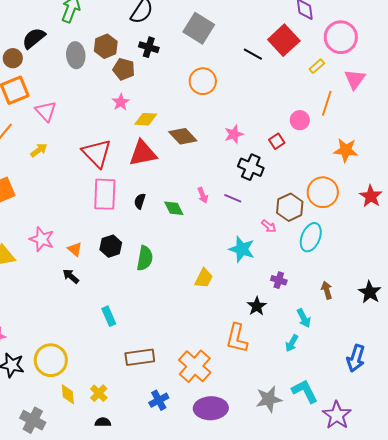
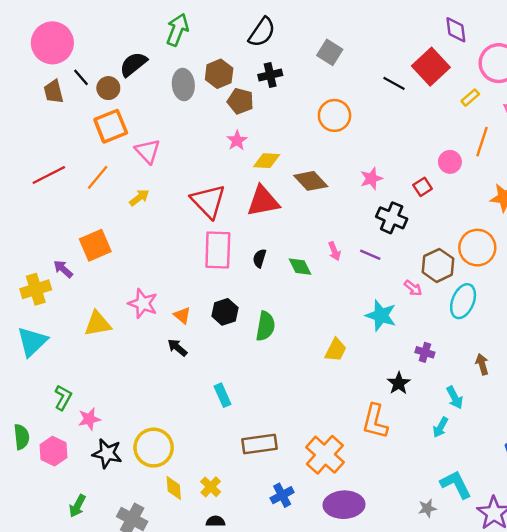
gray square: (199, 28) -> (330, 52), size x0.7
black cross: (149, 47) -> (270, 75), turned -30
gray star: (269, 399) -> (427, 508), moved, size x0.6

